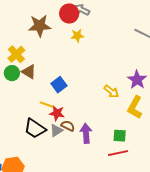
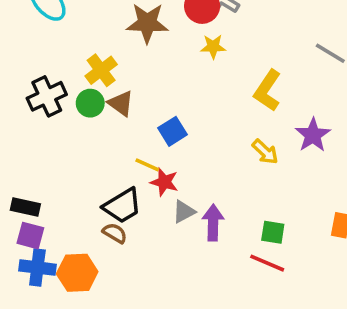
yellow L-shape: (135, 107) -> (267, 91), moved
brown semicircle: (68, 126) -> (115, 233), moved
black trapezoid: (35, 128) -> (122, 206), turned -70
gray triangle: (56, 130) -> (184, 212), moved
red line: (118, 153) -> (267, 263), turned 30

